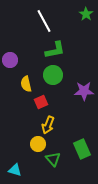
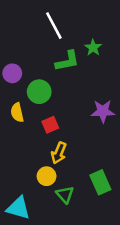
green star: (86, 14) -> (93, 48), moved
green circle: (53, 75) -> (39, 92), moved
yellow semicircle: (26, 84) -> (17, 112), moved
cyan triangle: (15, 170) -> (18, 208), size x1.5

